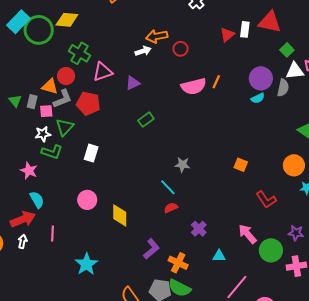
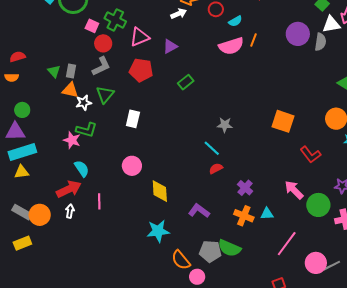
orange triangle: (50, 86) -> (70, 90), moved
cyan semicircle: (258, 98) -> (235, 21), moved
red pentagon: (88, 103) -> (141, 70), moved
pink square: (46, 111) -> (92, 26), moved, turned 32
green L-shape: (52, 152) -> (86, 130), moved
orange square: (241, 165) -> (283, 121), size x1.6
yellow diamond: (120, 215) -> (160, 191), moved
purple L-shape: (151, 249) -> (199, 211), turned -100
orange cross: (178, 263) -> (244, 216), moved
cyan star: (86, 264) -> (158, 231), moved, turned 30

